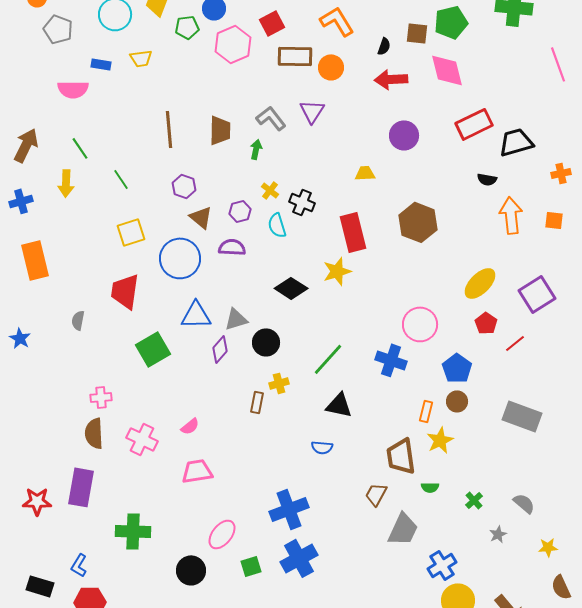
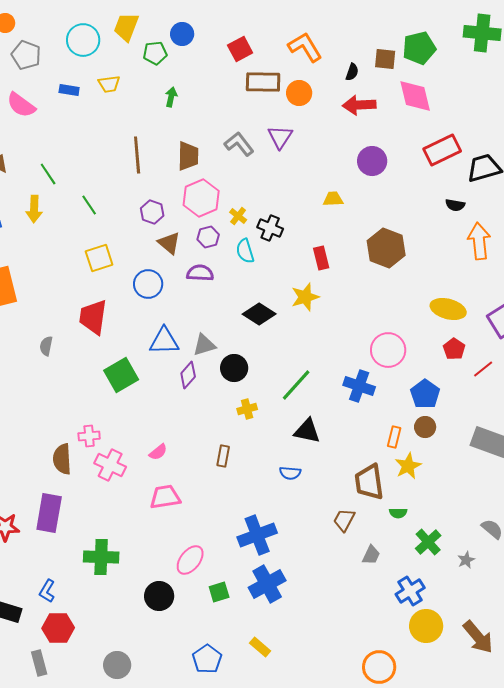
pink hexagon: (233, 44) -> (201, 198), moved
pink semicircle: (73, 89) -> (21, 105), moved, turned 36
green arrow: (256, 149) -> (171, 97), moved
red rectangle: (353, 232) -> (321, 258), size x0.6
blue circle: (180, 258) -> (148, 284), size x0.7
yellow ellipse: (480, 283) -> (448, 309), turned 60
pink cross: (101, 397) -> (89, 436), moved
brown rectangle: (257, 402) -> (223, 456), moved
green cross: (474, 500) -> (428, 542), moved, size x1.5
gray trapezoid: (403, 529) -> (371, 555), size x0.6

